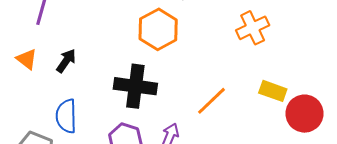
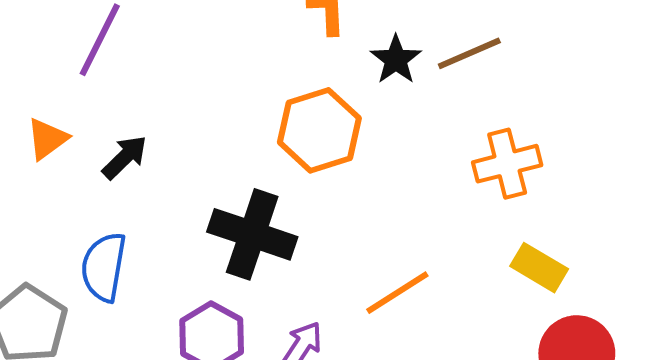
orange triangle: (27, 59) -> (47, 139), turned 35
yellow rectangle: (273, 91) -> (539, 268), moved

